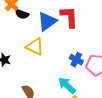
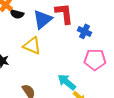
blue cross: (76, 60) -> (85, 31), moved

